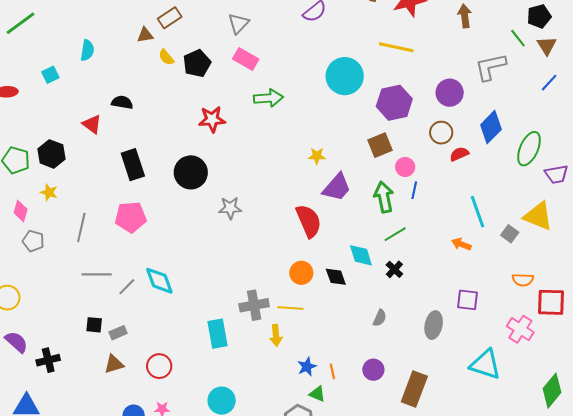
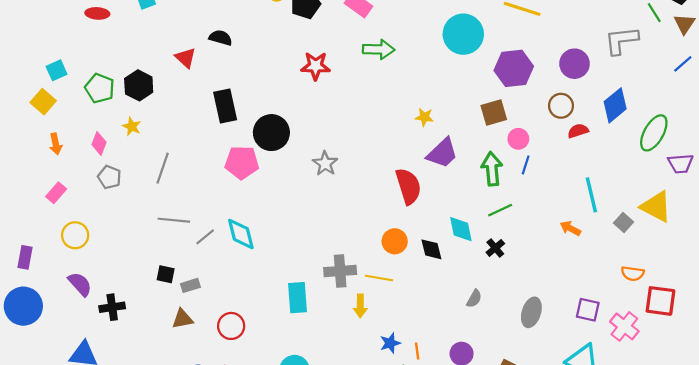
black circle: (191, 172) -> (271, 133), moved
gray star: (230, 208) -> (325, 164), turned 30
pink pentagon: (131, 217) -> (242, 163), moved
purple square: (467, 300) -> (588, 310), moved

